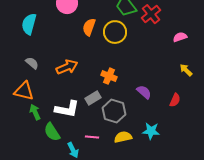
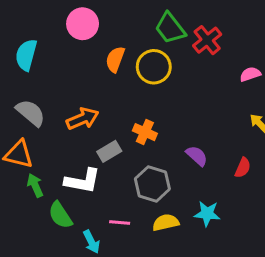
gray semicircle: (32, 63) -> (31, 113), size x1.5
gray rectangle: (93, 98) -> (109, 151), moved

